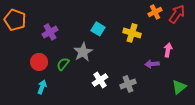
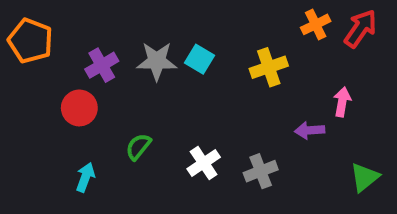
yellow cross: (132, 33) -> (269, 67), turned -36
gray star: (83, 52) -> (157, 61), moved, turned 30
red circle: (39, 62) -> (79, 108), moved
green semicircle: (63, 64) -> (138, 147), moved

